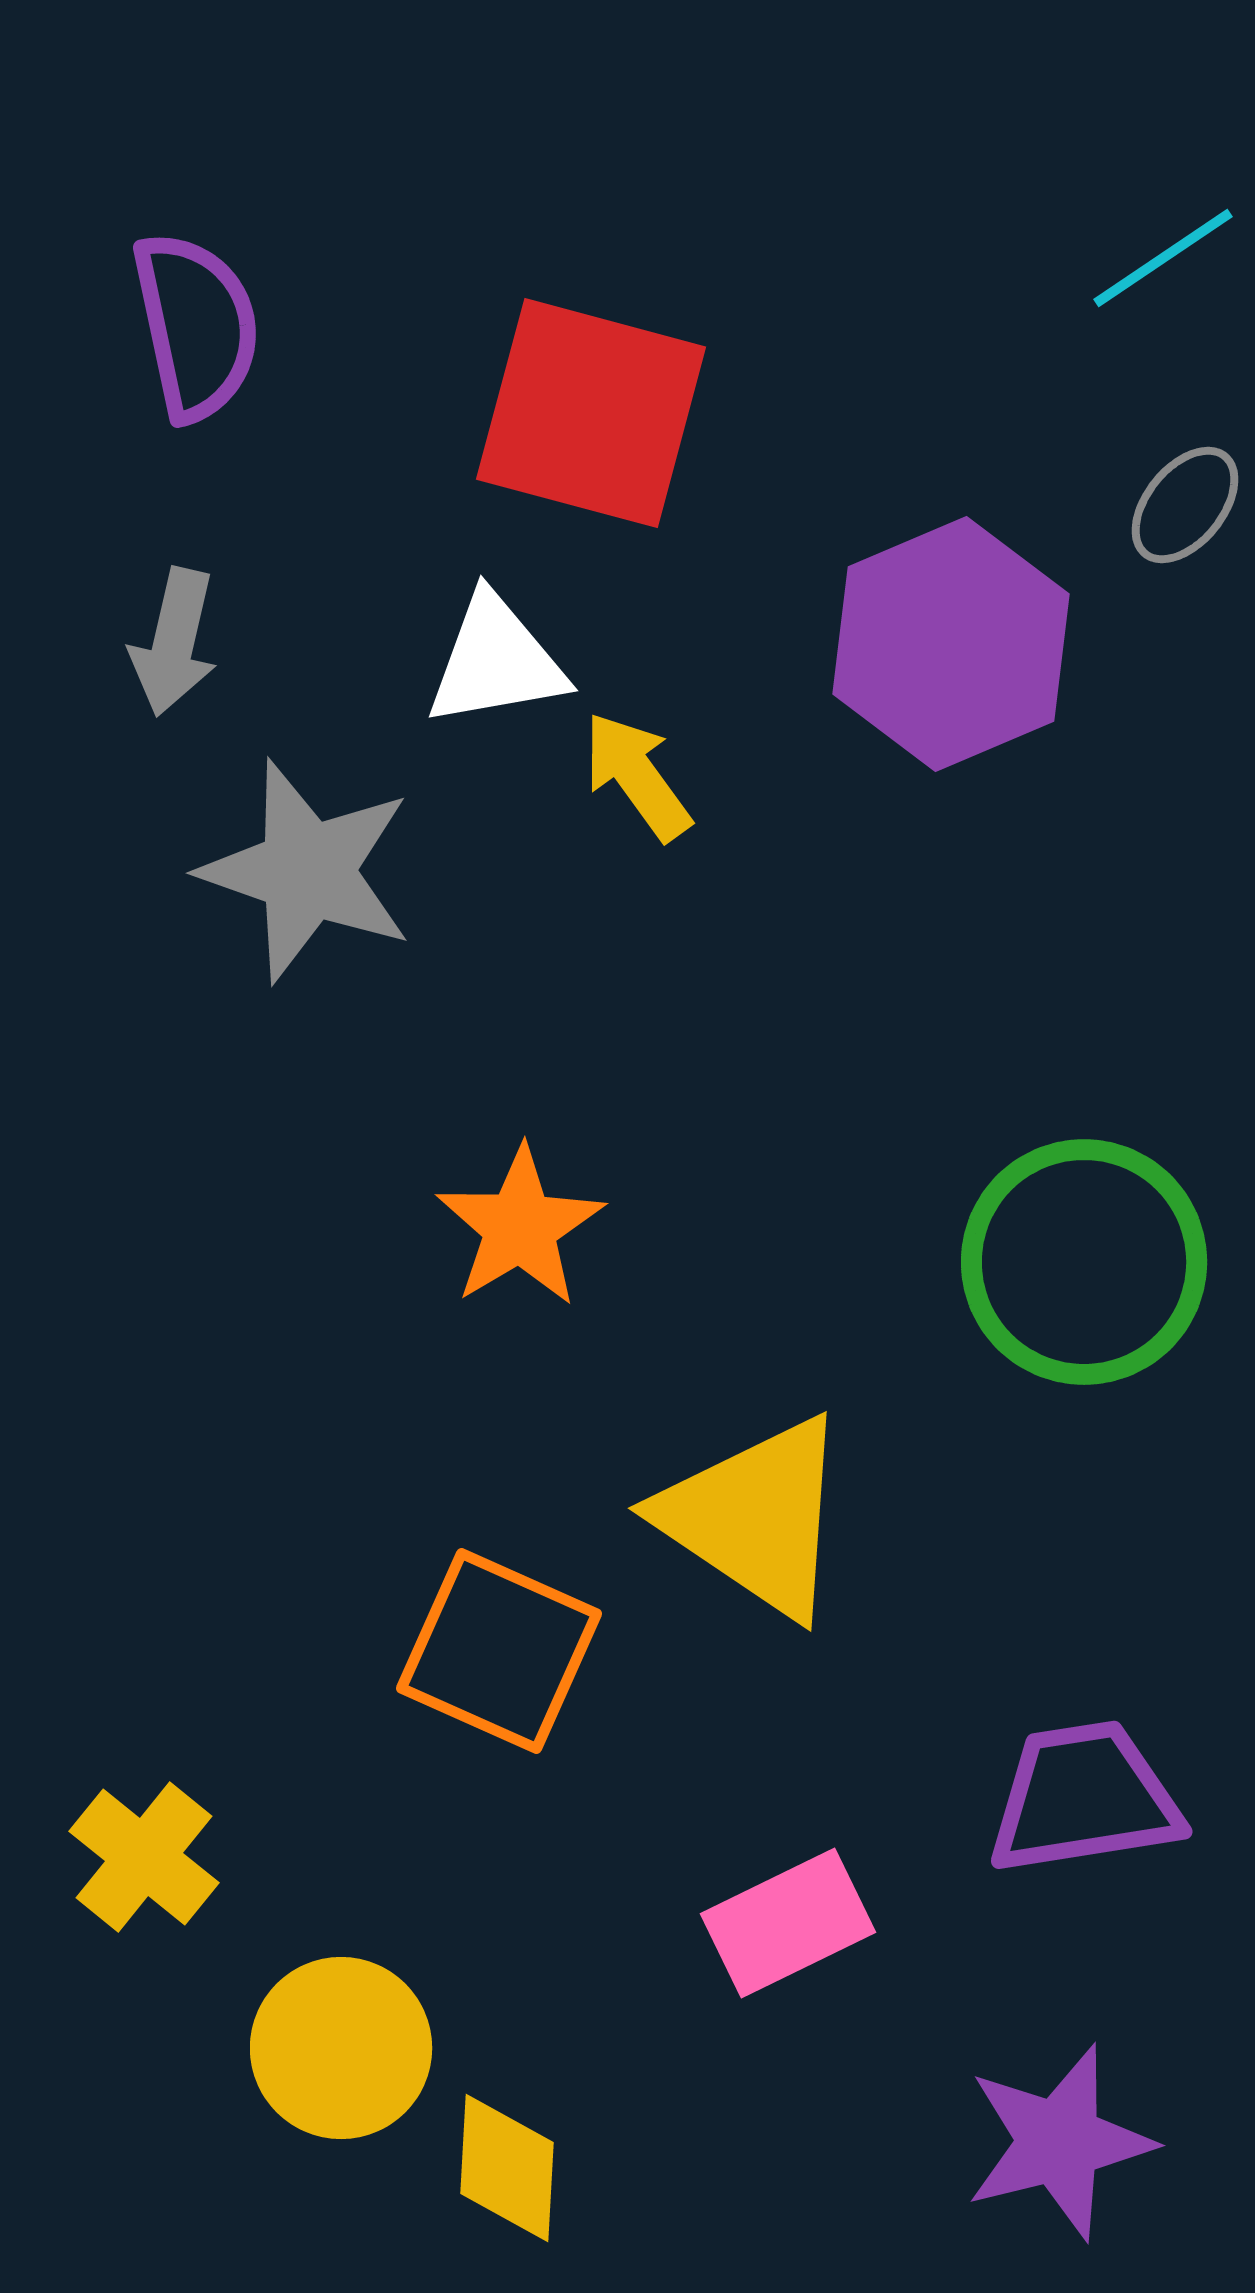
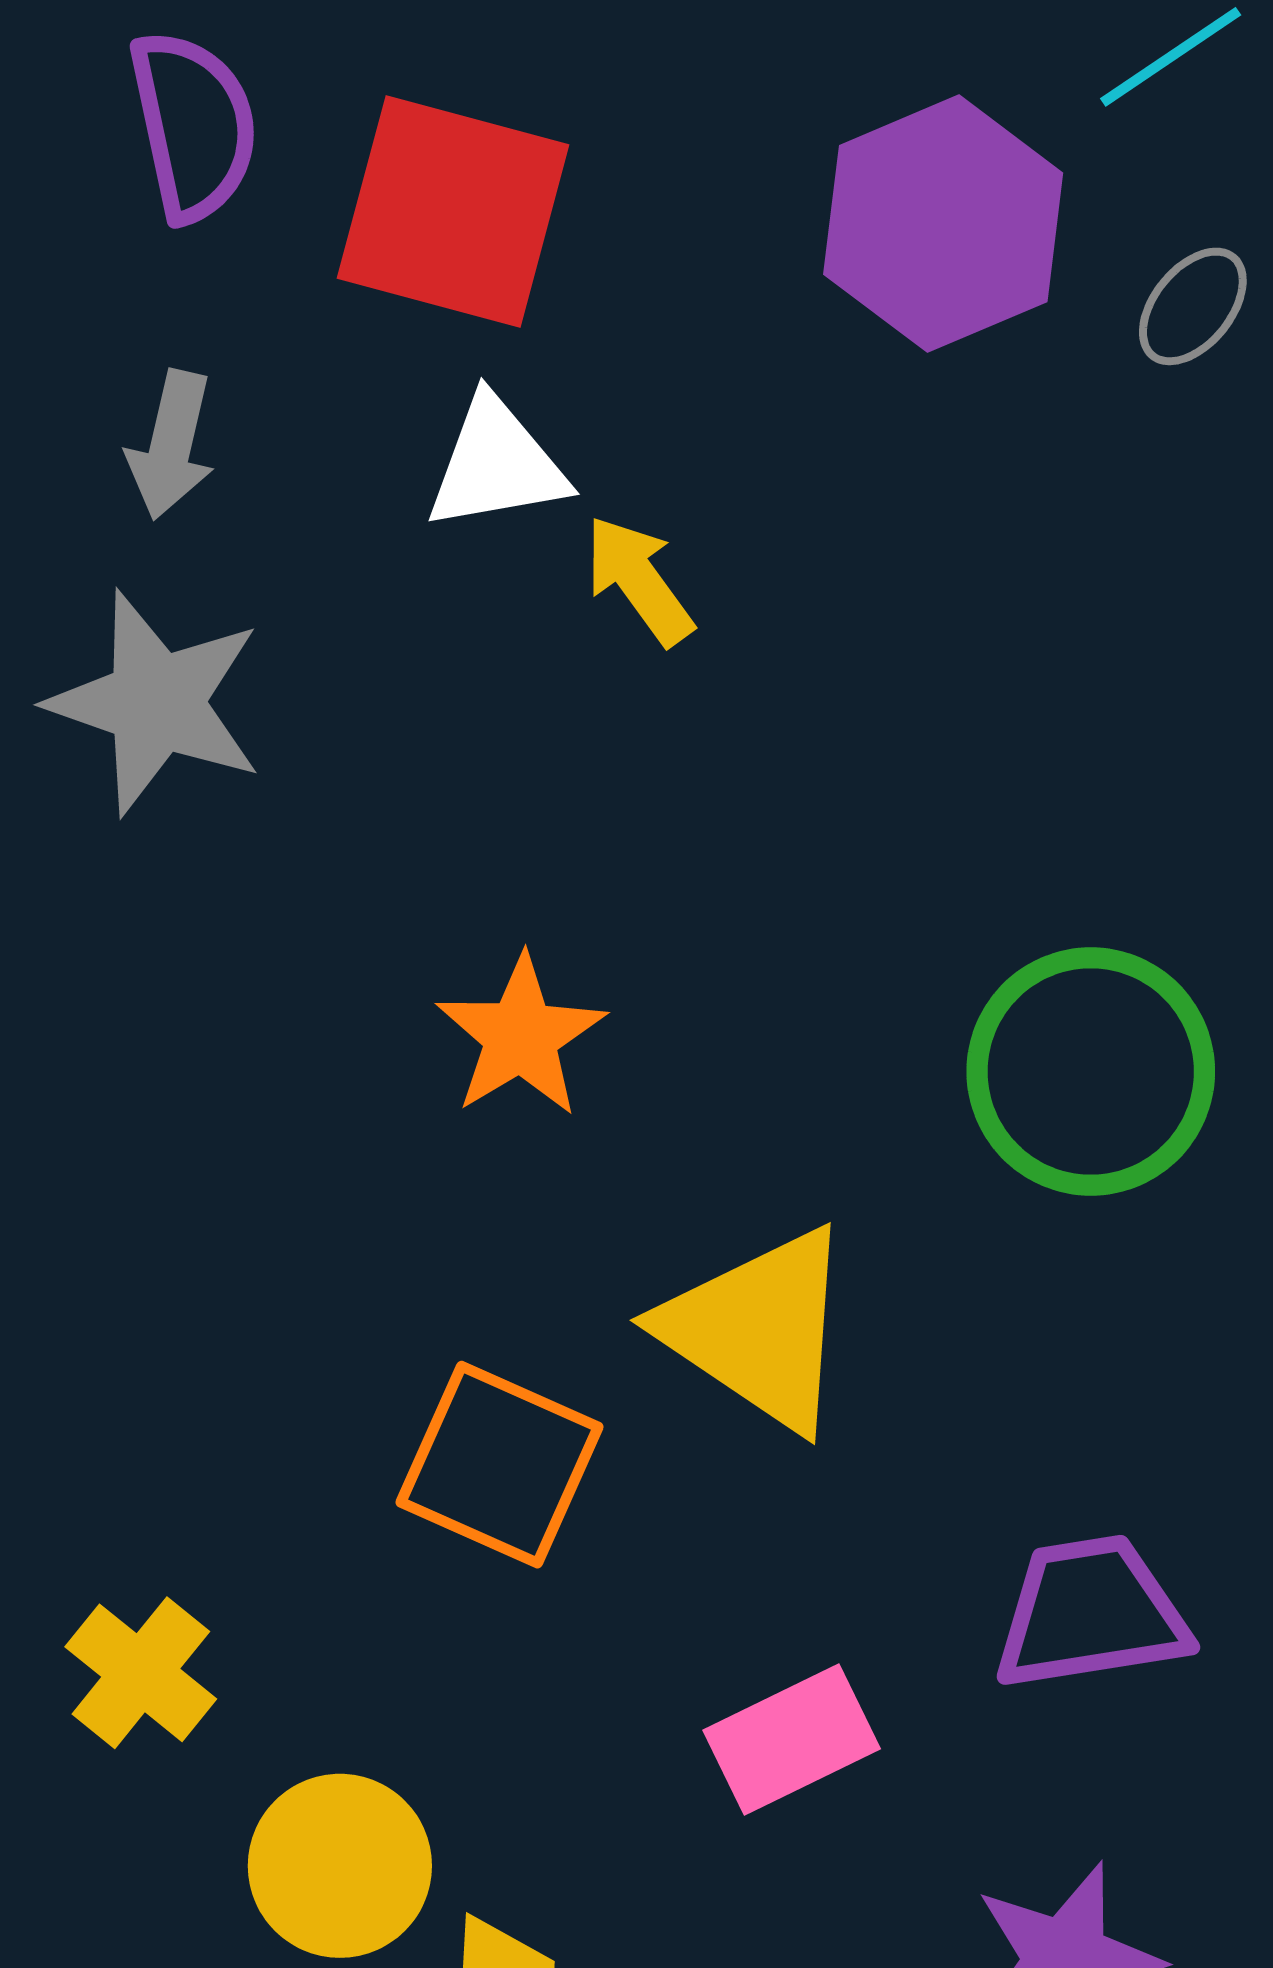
red square: (591, 413) -> (453, 211), moved
purple hexagon: (951, 644) -> (943, 224), moved
gray star: (307, 871) -> (156, 703), moved

